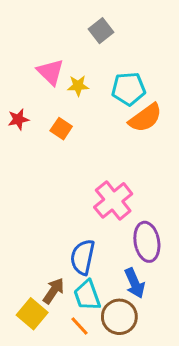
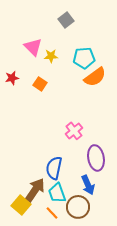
pink cross: (113, 200) -> (74, 131), size x0.7
brown arrow: (54, 291) -> (35, 190), size x1.4

